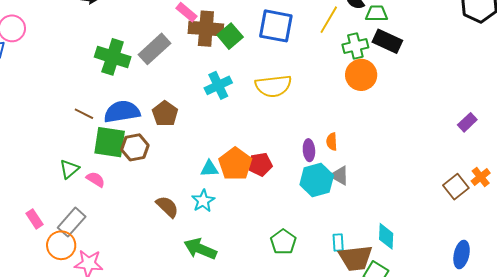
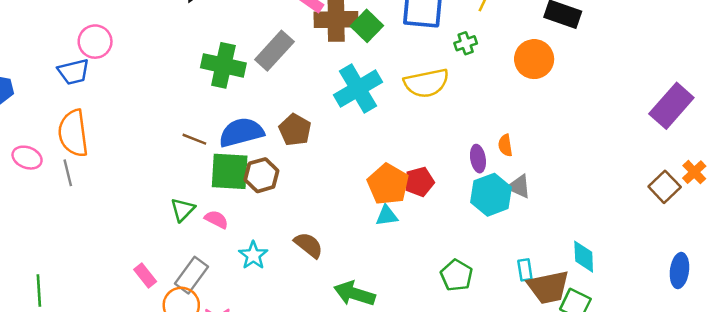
green cross: (355, 46) -> (466, 43), moved, size x0.7
cyan cross: (218, 85) -> (358, 89), size x1.4
purple rectangle: (467, 122) -> (671, 106), size x1.8
cyan triangle: (209, 169) -> (387, 216), moved
cyan star: (203, 201) -> (253, 255), moved

